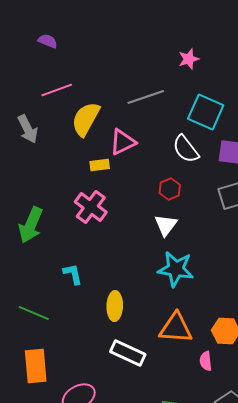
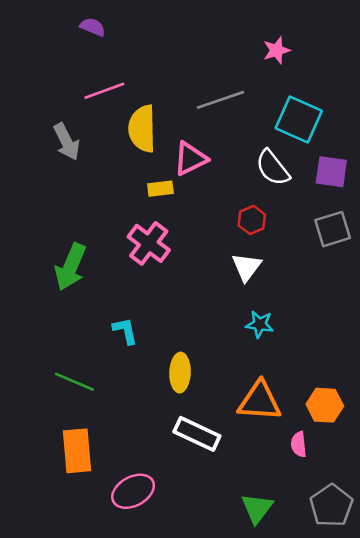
yellow semicircle: (86, 119) -> (142, 129), turned -30
cyan star: (176, 269) -> (260, 324), size x0.6

